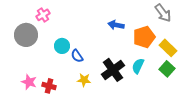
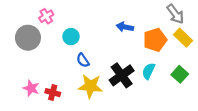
cyan circle: (62, 46) -> (71, 37), moved
yellow rectangle: (168, 48) -> (183, 38), moved
yellow star: (84, 80) -> (90, 86), size x1.6

